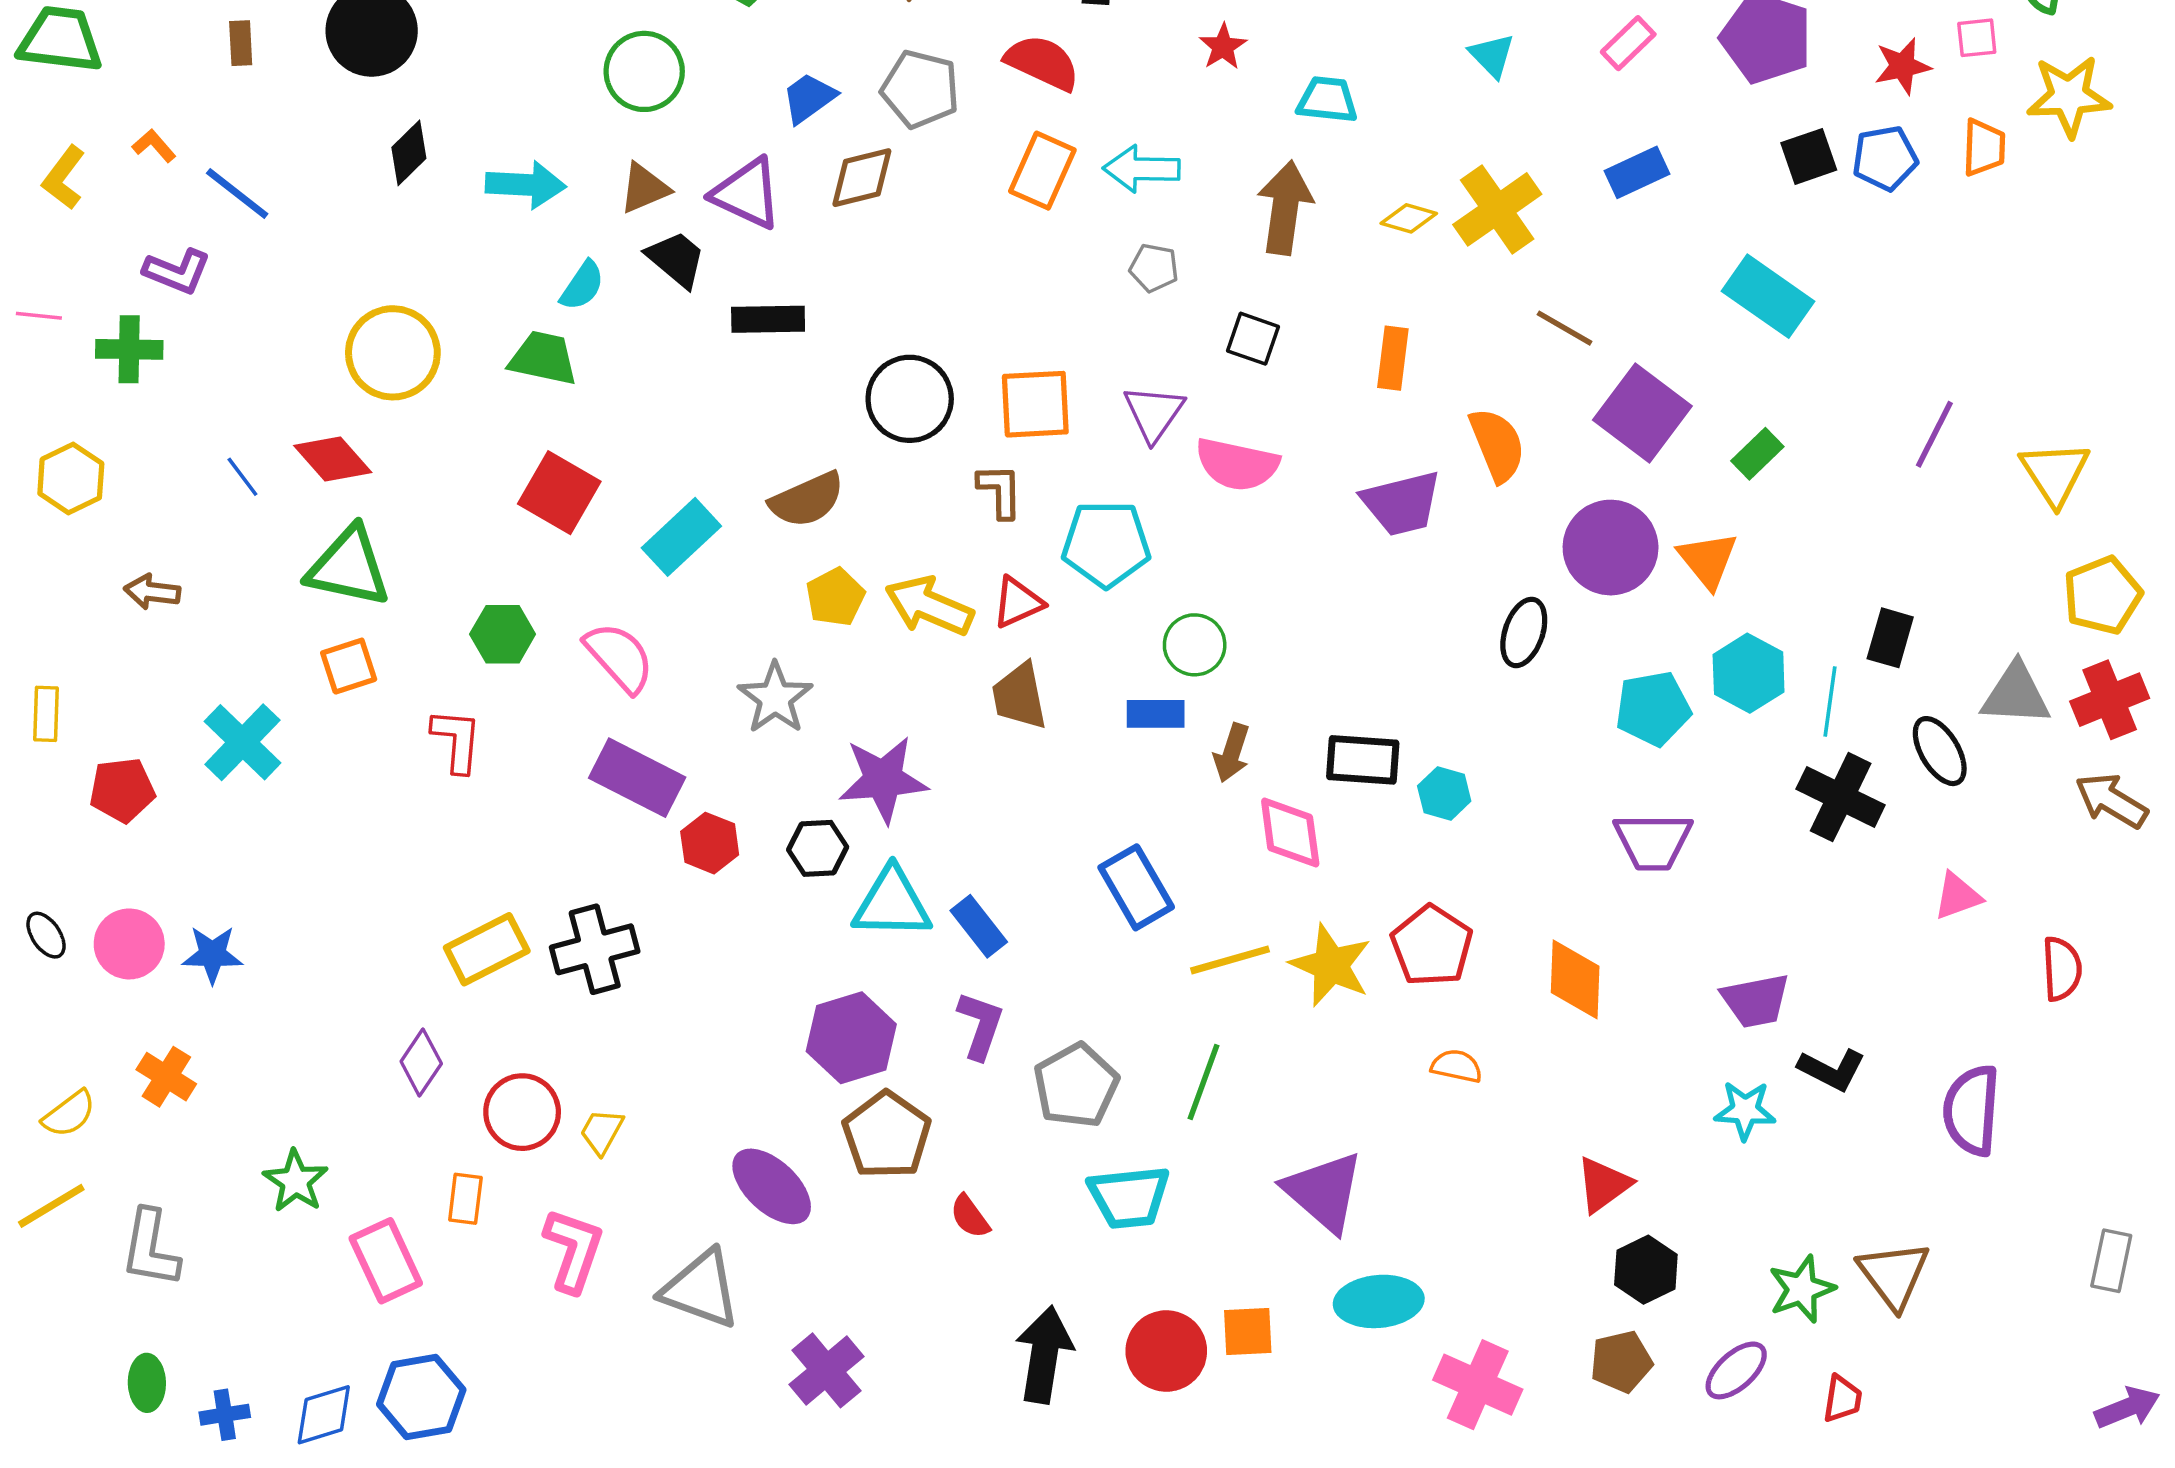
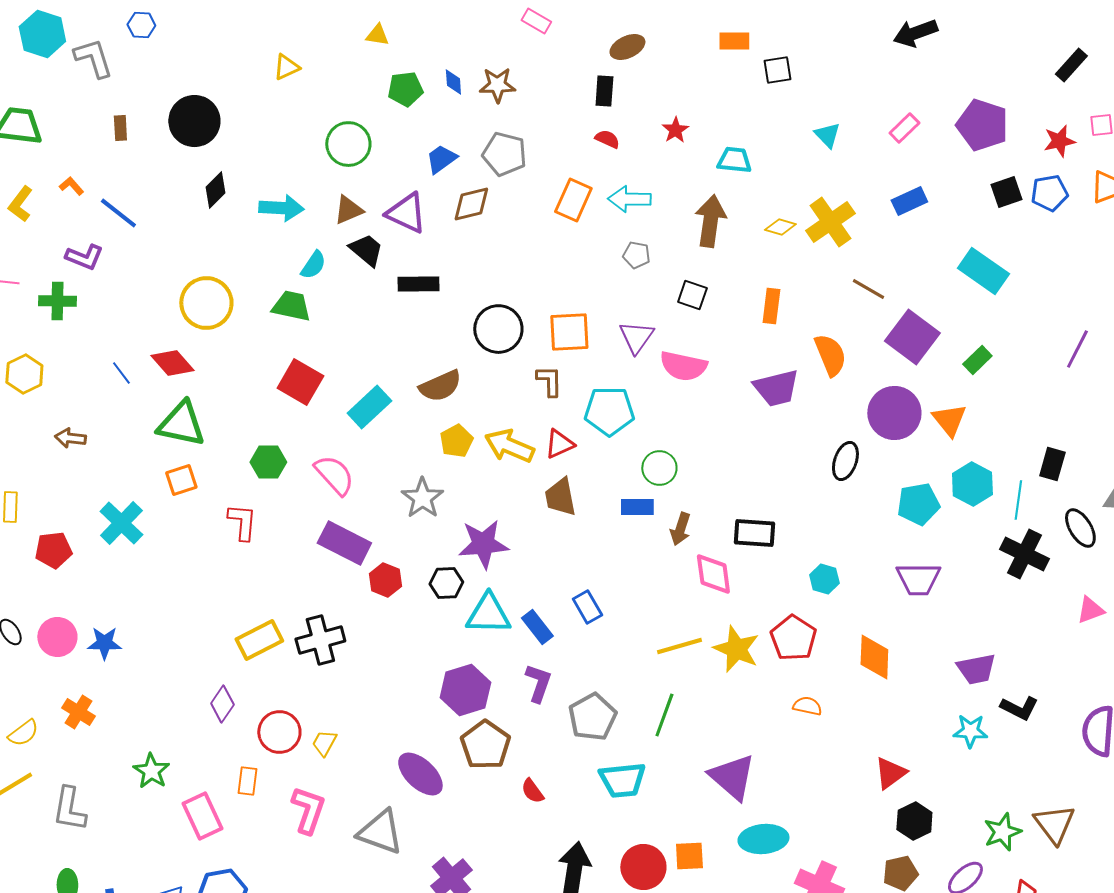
red semicircle: (1042, 63) -> (607, 139), moved, size x0.6
cyan hexagon: (1444, 794) -> (824, 579), moved
blue rectangle: (1136, 887) -> (587, 607), moved, size x0.7

